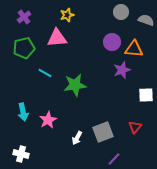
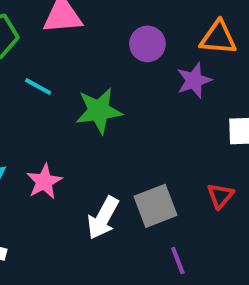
purple circle: (112, 42) -> (147, 44), moved
white arrow: (77, 138) -> (103, 218), size x1.5
purple line: (114, 159) -> (178, 261), turned -64

